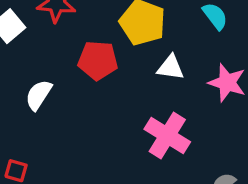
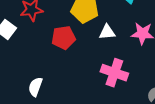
white semicircle: (39, 95) -> (35, 87), moved

